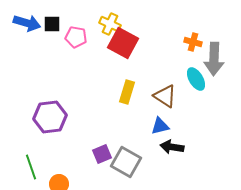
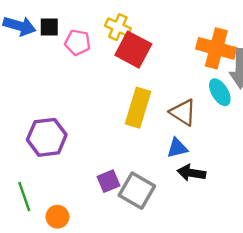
orange cross: (193, 42) -> (216, 48), size x1.8
yellow rectangle: (127, 92) -> (138, 108), size x1.4

